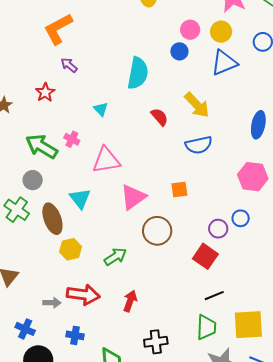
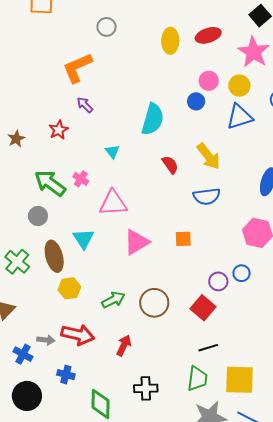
green cross: (17, 210) -> (17, 262), moved
brown circle: (157, 231) -> (154, 303), moved
blue cross: (25, 329) -> (23, 354), moved

